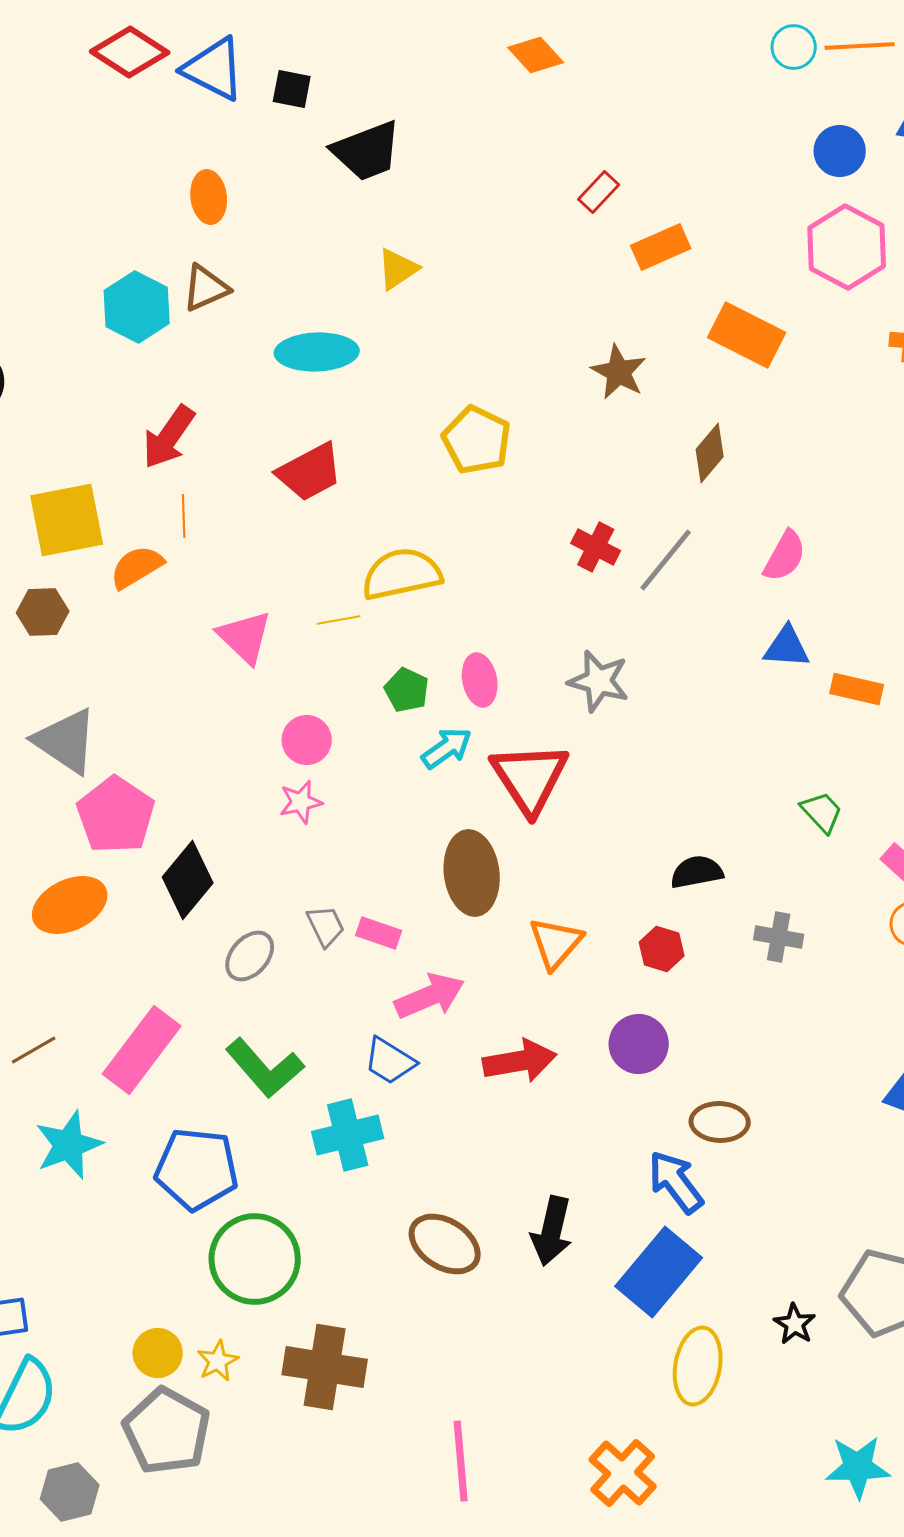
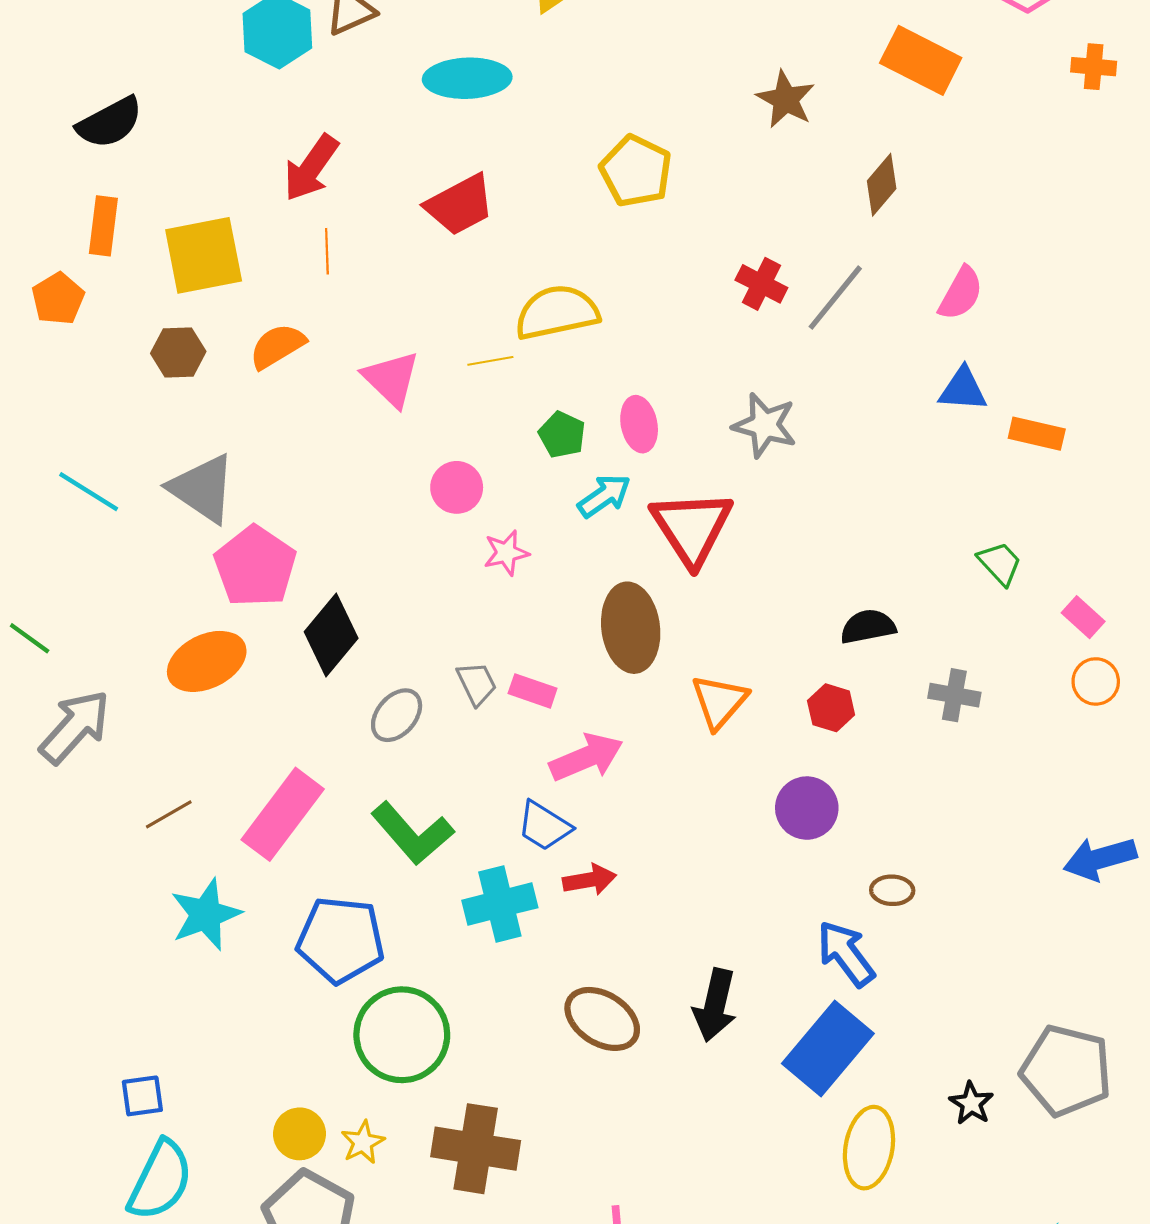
orange semicircle: (137, 567) -> (277, 346), moved
pink star: (301, 802) -> (506, 553), moved
red arrow: (520, 1061) -> (590, 880), moved, size x0.7
brown ellipse: (720, 1122) -> (892, 890), size x0.7

